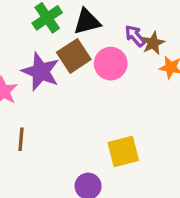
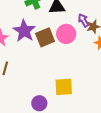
brown square: (74, 56) -> (45, 37), moved

